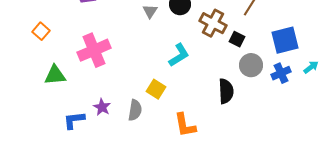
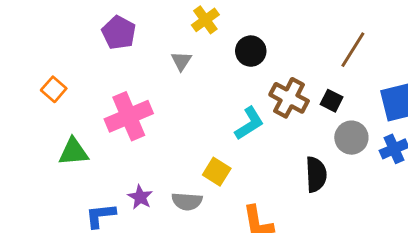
gray triangle: (150, 11) -> (181, 61), moved
brown cross: (213, 23) -> (289, 98), moved
gray semicircle: (135, 110) -> (187, 201), turned 85

